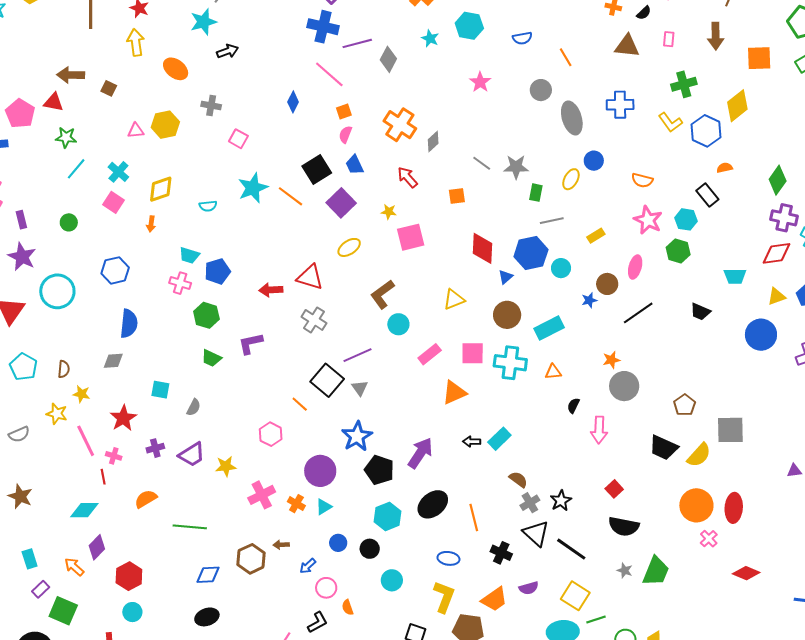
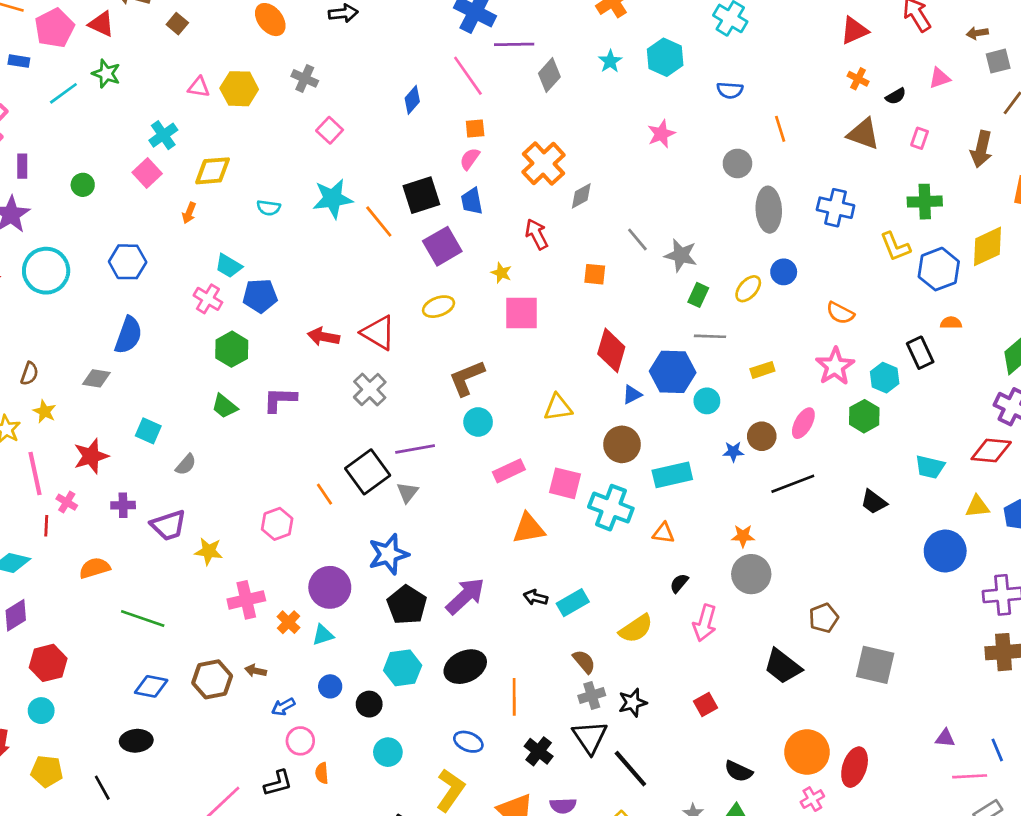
cyan line: (76, 169) -> (63, 93), moved
yellow semicircle: (699, 455) -> (636, 629), moved
black semicircle: (624, 526) -> (739, 771), moved, size x0.7

